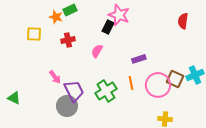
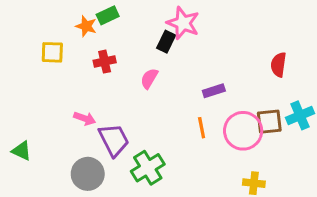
red semicircle: (183, 21) -> (278, 65), moved
pink arrow: (55, 77) -> (85, 118), turned -32
brown square: (175, 79) -> (269, 122), turned -30
green cross: (106, 91) -> (148, 168), moved
gray circle: (67, 106) -> (88, 174), moved

